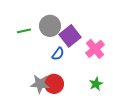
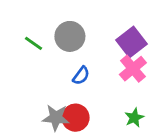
green line: (24, 31) -> (33, 43), turned 48
purple square: (70, 36) -> (132, 42), moved

